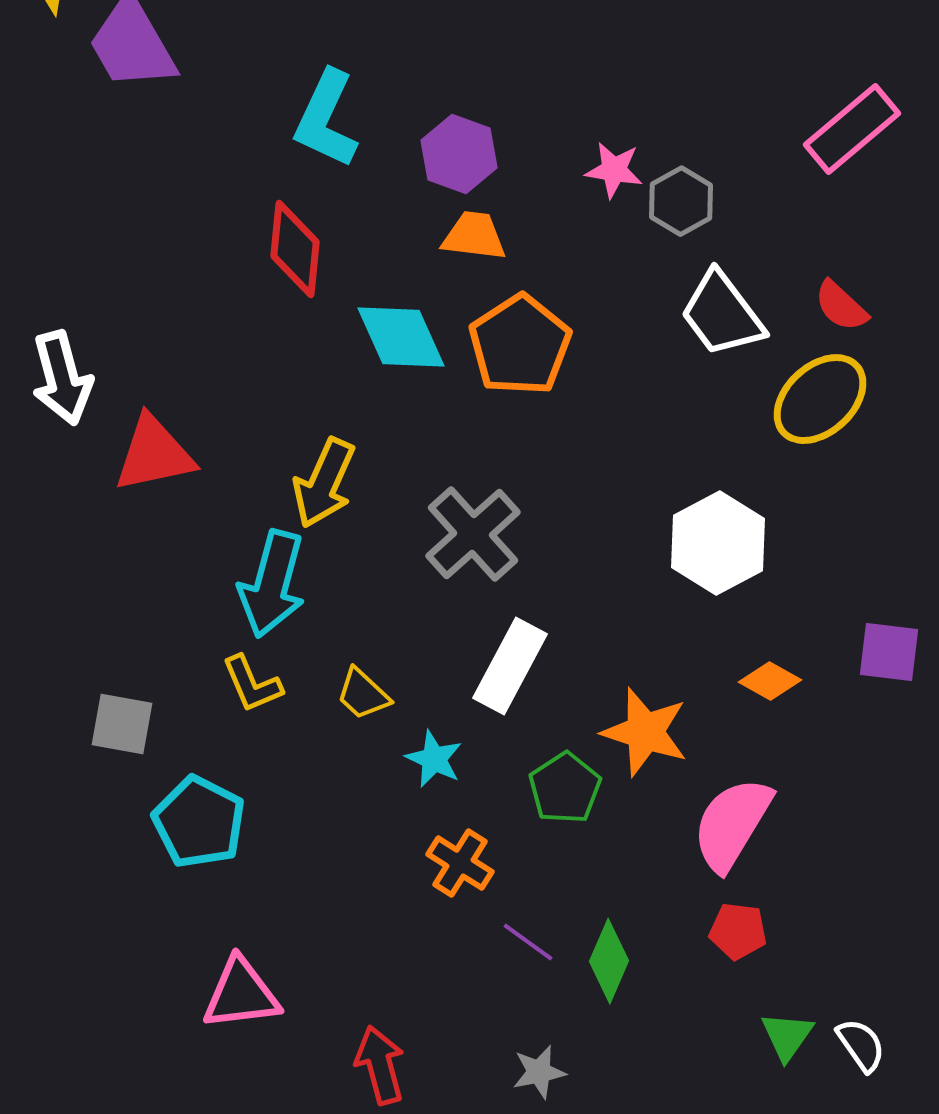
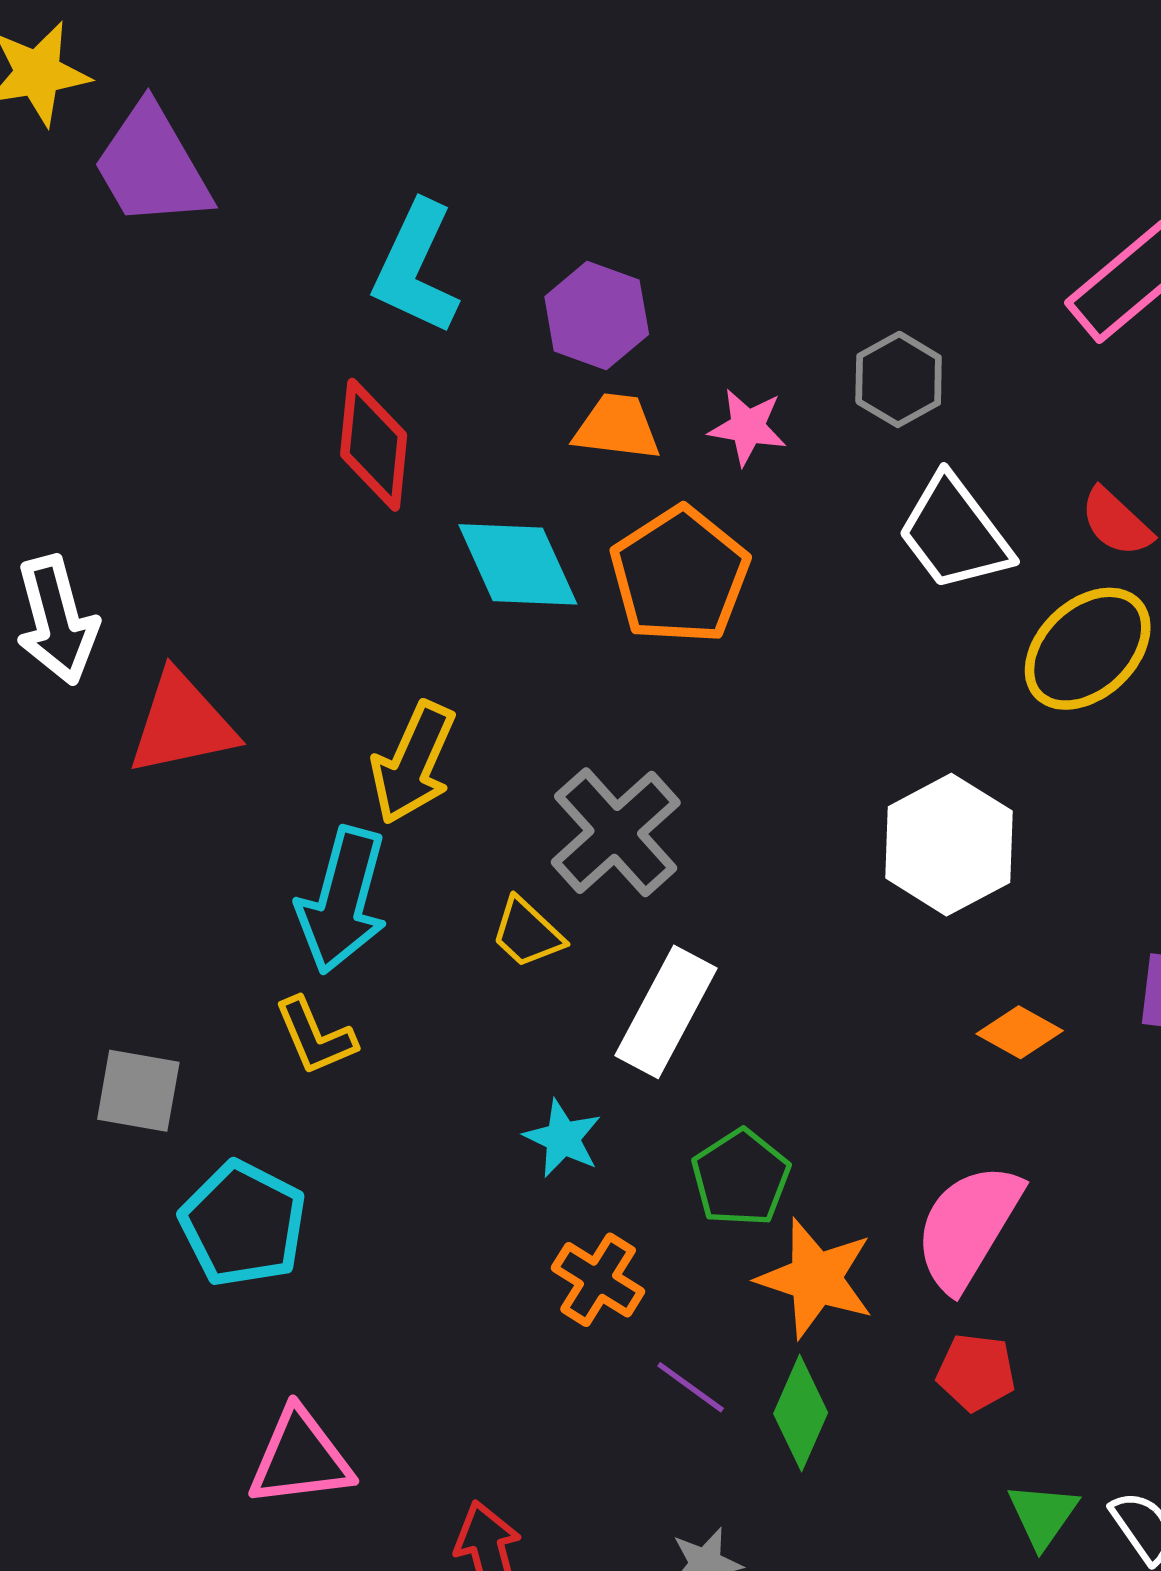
pink star: (614, 170) -> (748, 427), moved
yellow trapezoid: (363, 694) -> (527, 933), moved
orange star: (645, 732) -> (816, 1278), moved

